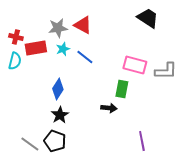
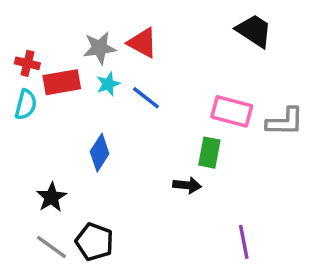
black star: (60, 115) -> (51, 197), moved

